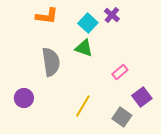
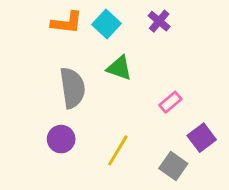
cyan square: (88, 23) -> (107, 24), moved
purple circle: (24, 98) -> (61, 139), moved

